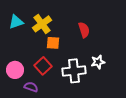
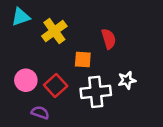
cyan triangle: (16, 22) -> (21, 17), moved
orange square: (53, 43) -> (83, 60), moved
pink circle: (15, 70) -> (26, 80), moved

